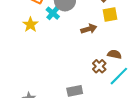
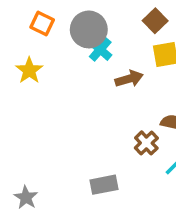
cyan cross: (53, 13) -> (100, 49), moved

